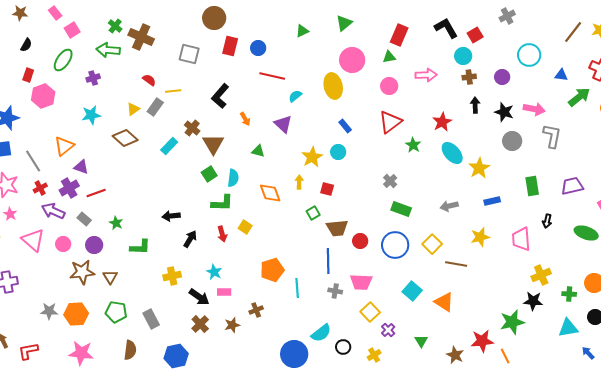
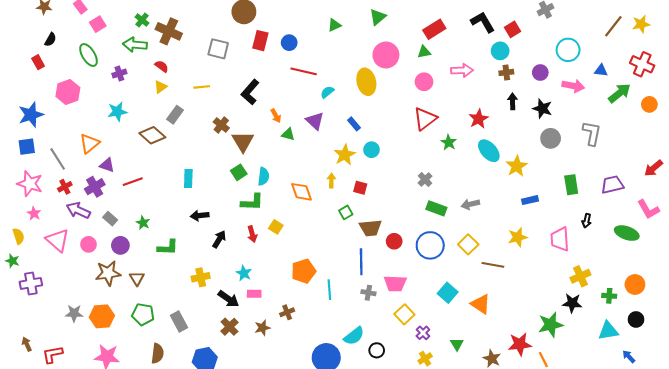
red rectangle: (399, 35) -> (434, 29), turned 35
green ellipse: (63, 60) -> (89, 55), turned -65
red rectangle: (28, 75) -> (38, 62), moved, turned -48
red semicircle: (149, 80) -> (162, 66), moved
gray rectangle: (155, 107) -> (175, 115), moved
yellow triangle: (133, 109) -> (161, 87), moved
pink arrow: (534, 109) -> (573, 86), moved
blue rectangle: (345, 126) -> (354, 124), moved
cyan rectangle: (169, 146) -> (188, 178), moved, turned -42
green triangle: (258, 151) -> (288, 134), moved
red line: (96, 193) -> (133, 182), moved
gray arrow: (449, 206) -> (470, 204), moved
yellow cross: (374, 355) -> (425, 359), moved

